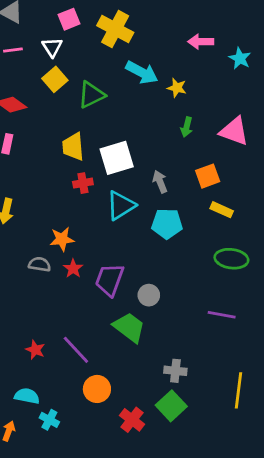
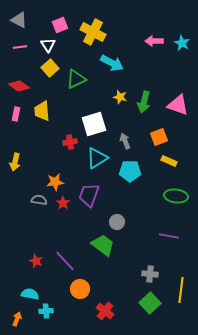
cyan star: (240, 58) -> (182, 43), moved
yellow star: (177, 88) -> (120, 97), moved
green arrow: (187, 127) -> (144, 102), size x1.5
yellow trapezoid: (73, 147) -> (42, 111), moved
purple trapezoid: (110, 280) -> (89, 195), moved
gray cross: (175, 371) -> (150, 274), moved
green square: (171, 406) -> (150, 303), moved
cyan cross: (49, 420) -> (46, 311), turned -32

